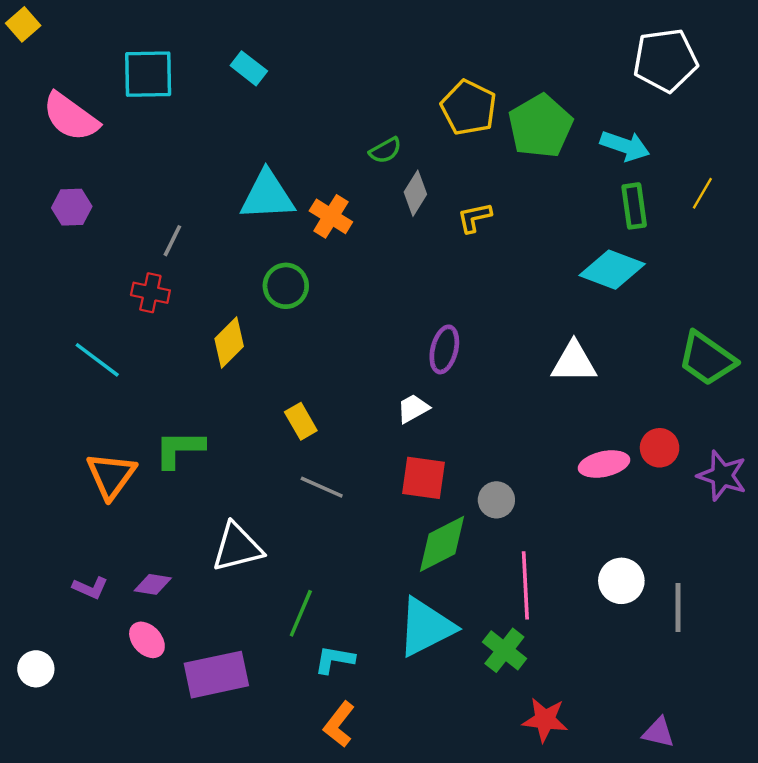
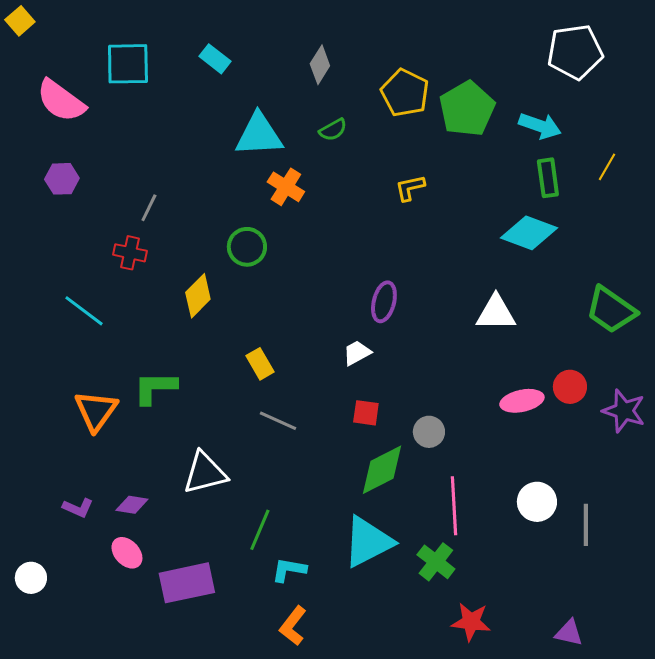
gray diamond: (415, 193) -> (320, 65), moved
cyan triangle: (267, 196) -> (259, 135), moved
red square: (424, 478) -> (366, 413), size x0.7

